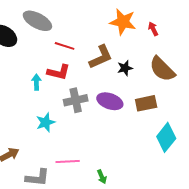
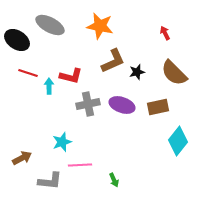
orange star: (123, 22) -> (100, 26), moved
red line: (65, 46) -> (28, 73), moved
cyan star: (45, 122) -> (62, 142), moved

